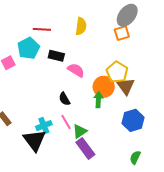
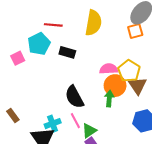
yellow semicircle: (81, 26) -> (93, 23), size x1.4
pink semicircle: (76, 70) -> (109, 69), moved, turned -36
black semicircle: (64, 99) -> (74, 97), size x1.6

